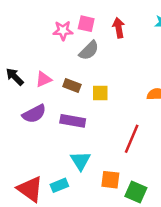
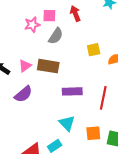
brown rectangle: (72, 86) -> (48, 66), size x1.5
yellow square: (100, 93) -> (94, 50), moved
purple rectangle: (73, 121) -> (72, 91), moved

